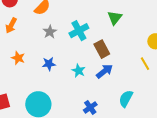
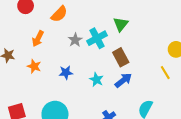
green triangle: (115, 18) -> (121, 24), moved
orange arrow: (11, 25) -> (38, 39), moved
gray star: (50, 32) -> (75, 40), moved

